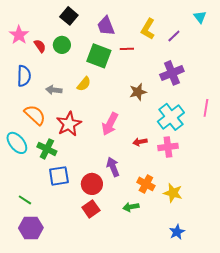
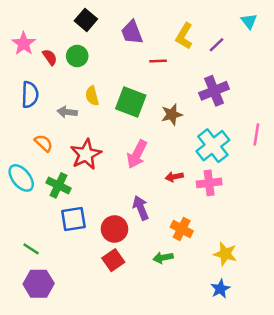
green square: (99, 56) -> (131, 102), moved
yellow semicircle: (84, 84) -> (92, 96), moved, turned 126
orange semicircle: (35, 115) -> (44, 143), size x0.7
yellow star: (173, 193) -> (225, 254), moved

